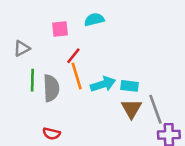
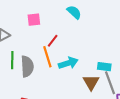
cyan semicircle: (94, 20) -> (74, 12), moved, turned 56
red line: (73, 56) -> (53, 41), moved
cyan rectangle: (129, 86) -> (104, 67), moved

